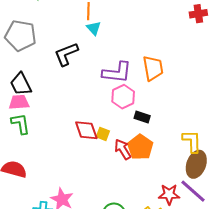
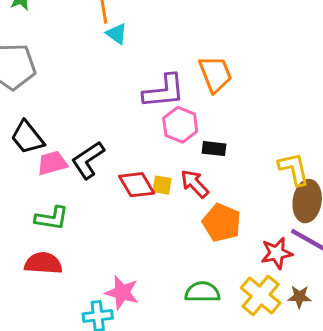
black L-shape: (66, 54) -> (88, 160), moved
pink trapezoid: (19, 102) -> (52, 163), moved
green L-shape: (20, 124) -> (52, 218), moved, turned 120
orange pentagon: (140, 147) -> (222, 223), moved
red arrow: (123, 149) -> (195, 184), moved

